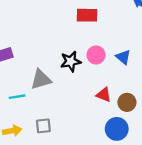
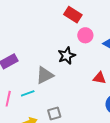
red rectangle: (87, 15) -> (73, 15), turned 42
pink circle: (96, 55) -> (85, 35), moved

